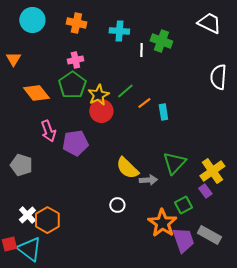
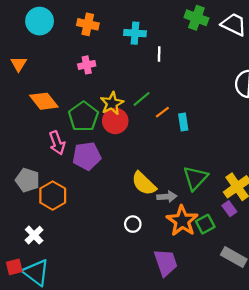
green cross: (161, 41) -> (196, 18), moved
green pentagon: (72, 85) -> (83, 117), moved
orange hexagon: (47, 220) -> (53, 196), moved
orange star: (162, 223) -> (182, 221), moved
purple trapezoid: (183, 240) -> (166, 262), moved

